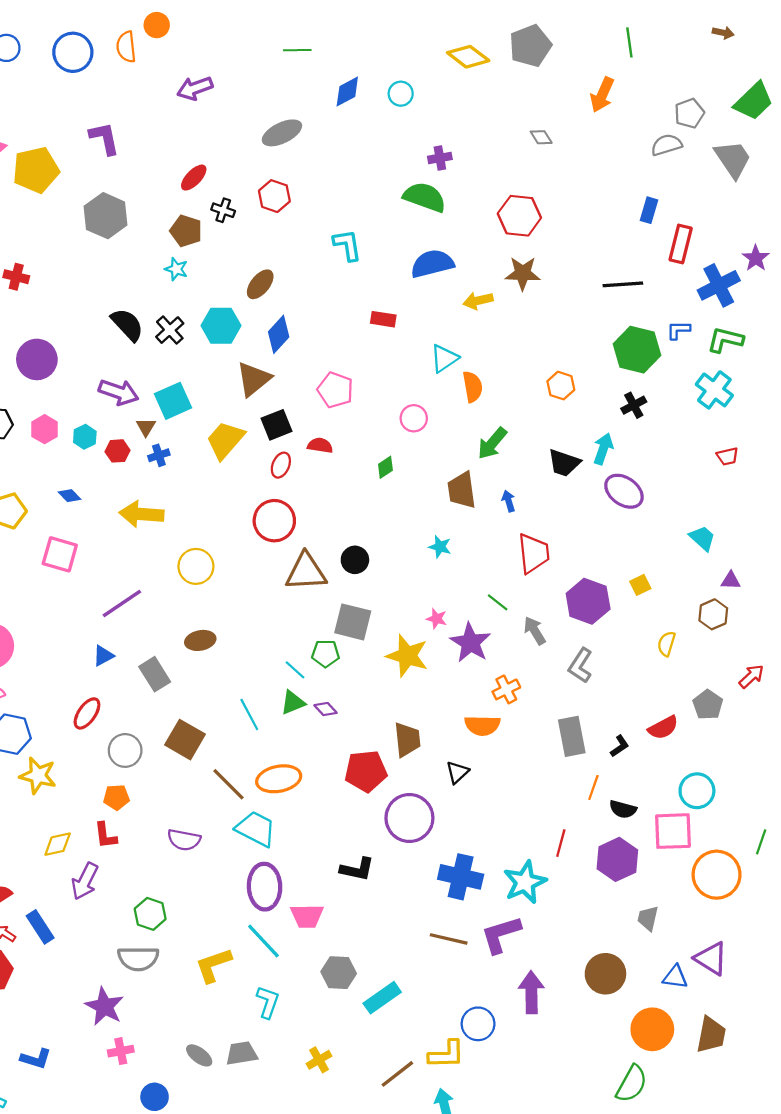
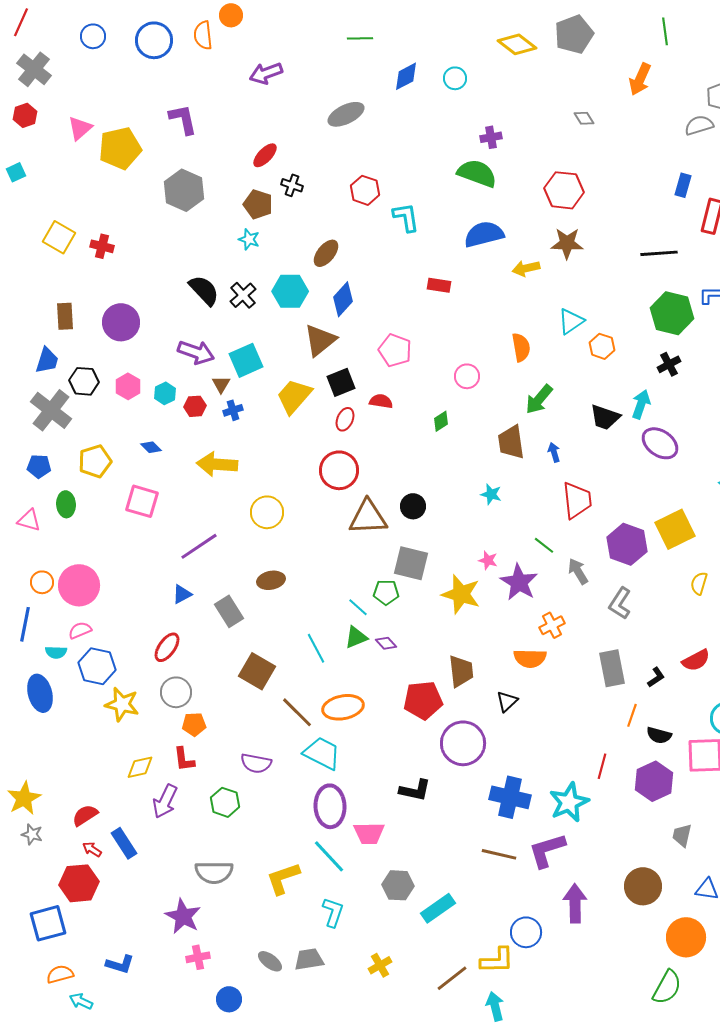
red hexagon: (274, 196) -> (365, 190), moved
cyan triangle: (444, 358) -> (571, 321), moved
yellow square: (640, 585) -> (675, 529), size x2.0
gray circle: (125, 750) -> (176, 692), moved
green hexagon: (150, 914) -> (225, 802), moved

